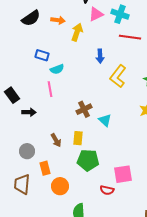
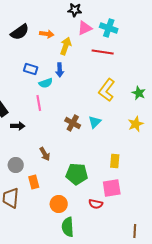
red line: (130, 37) -> (103, 52), moved
blue arrow: (100, 56) -> (60, 70), moved
brown cross: (84, 109) -> (73, 123), turned -35
cyan triangle: (105, 120) -> (95, 122), moved, turned 32
yellow rectangle: (78, 138) -> (115, 161), moved
orange circle: (60, 186) -> (59, 204), moved

